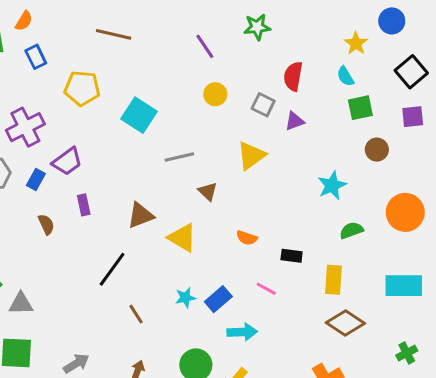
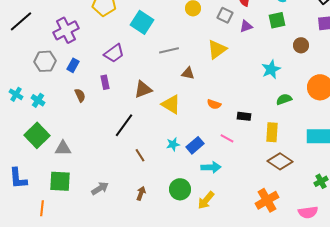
green square: (360, 108) -> (277, 20), moved
purple trapezoid: (67, 162) -> (114, 53), moved
brown triangle: (208, 191) -> (188, 73), turned -32

